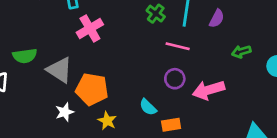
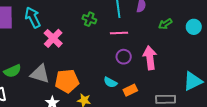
green cross: (156, 14) -> (89, 19), moved
pink arrow: (209, 90) -> (150, 58), turned 115

